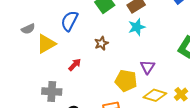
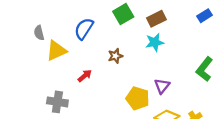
gray semicircle: (28, 29) -> (39, 33), turned 96

